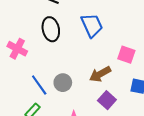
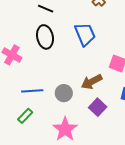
gray circle: (63, 83) -> (64, 93), moved
blue line: (39, 85) -> (32, 91), turned -60

